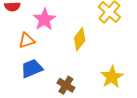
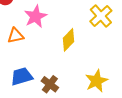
blue trapezoid: (32, 68) -> (22, 76), moved

